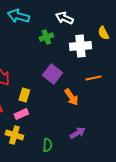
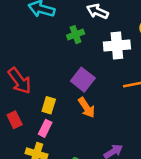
orange arrow: (71, 97) -> (86, 108), moved
pink rectangle: (21, 114) -> (45, 128), turned -40

